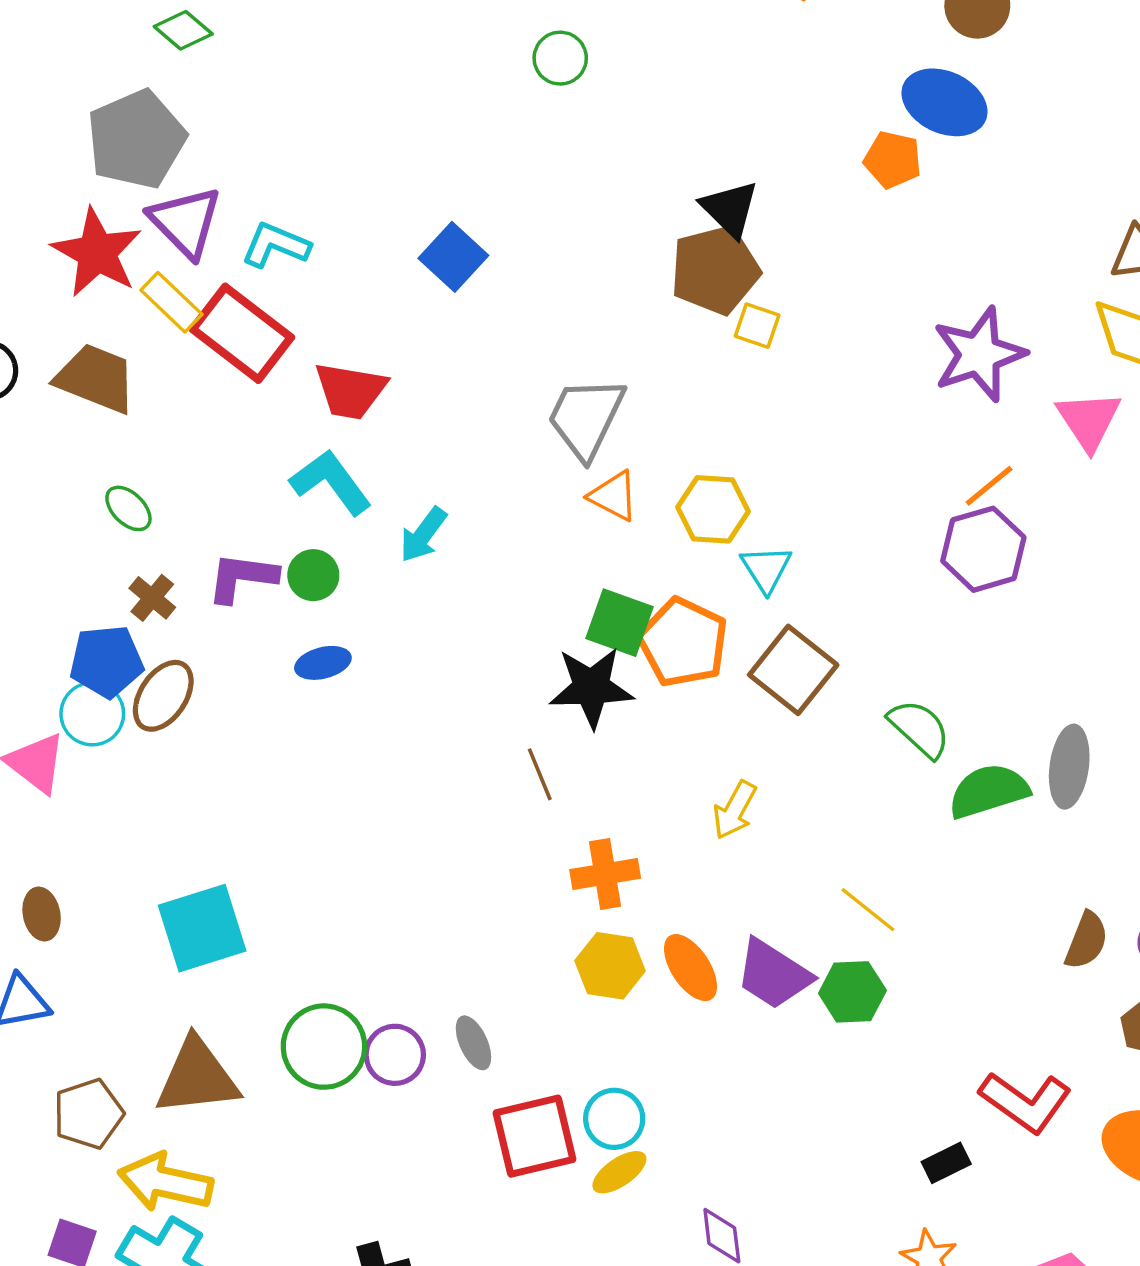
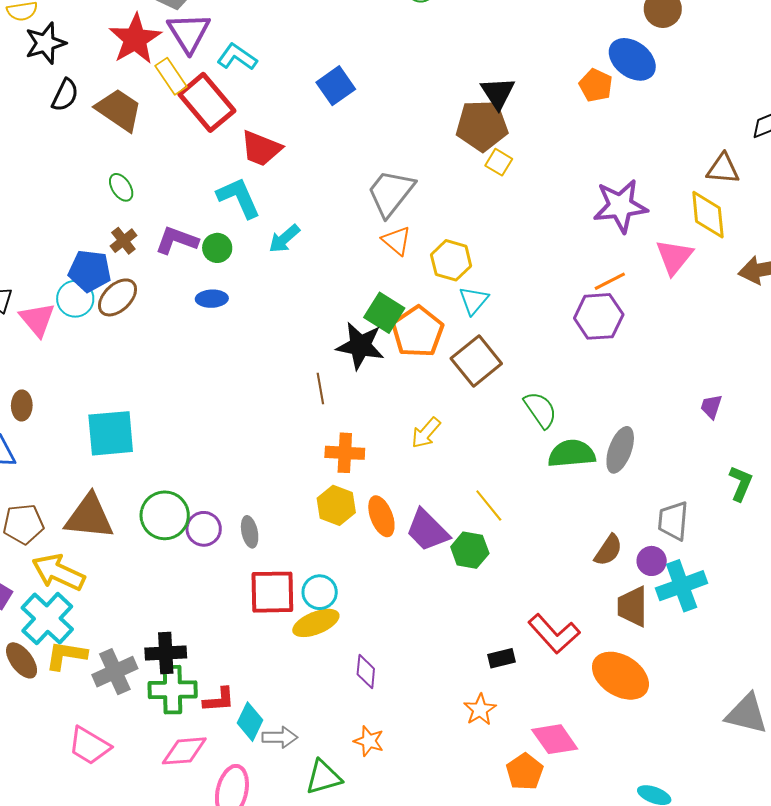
yellow ellipse: (619, 1172) -> (316, 623), size x1.4

